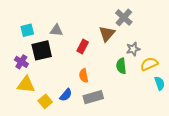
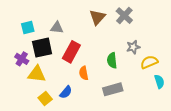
brown triangle: (107, 34) -> (97, 17), moved
red rectangle: (83, 47) -> (71, 52), moved, size x1.5
green semicircle: (121, 66) -> (112, 60), moved
yellow triangle: (26, 85) -> (37, 74), moved
gray rectangle: (93, 97) -> (113, 89), moved

